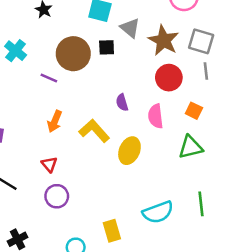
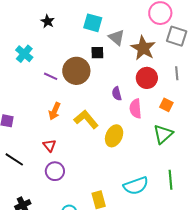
gray square: (201, 41) -> (177, 36), moved
brown circle: (73, 54) -> (76, 71), moved
purple semicircle: (122, 102) -> (117, 94), moved
green triangle: (190, 147) -> (163, 134), turned -30

